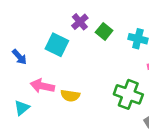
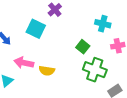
green square: (104, 31) -> (83, 47), moved

